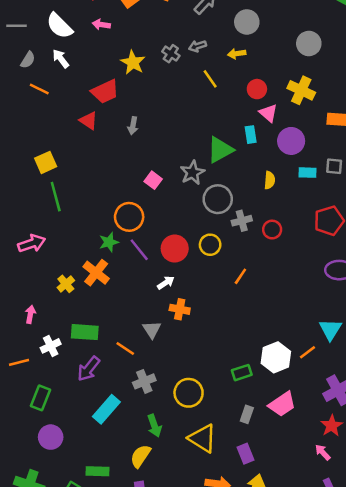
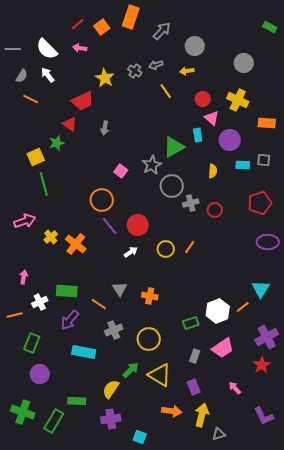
green star: (109, 242) -> (57, 143), moved
yellow circle: (210, 245) -> (166, 249), moved
yellow cross: (66, 284) -> (51, 237), moved
orange cross: (180, 309) -> (150, 296), moved
cyan rectangle: (106, 409) -> (84, 352), turned 60
green arrow: (154, 426) -> (131, 370), moved, turned -114
pink arrow: (323, 452) -> (235, 388), moved

